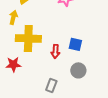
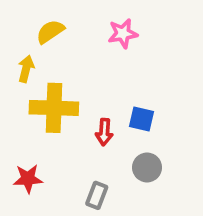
red star: (13, 64) -> (28, 179), moved

